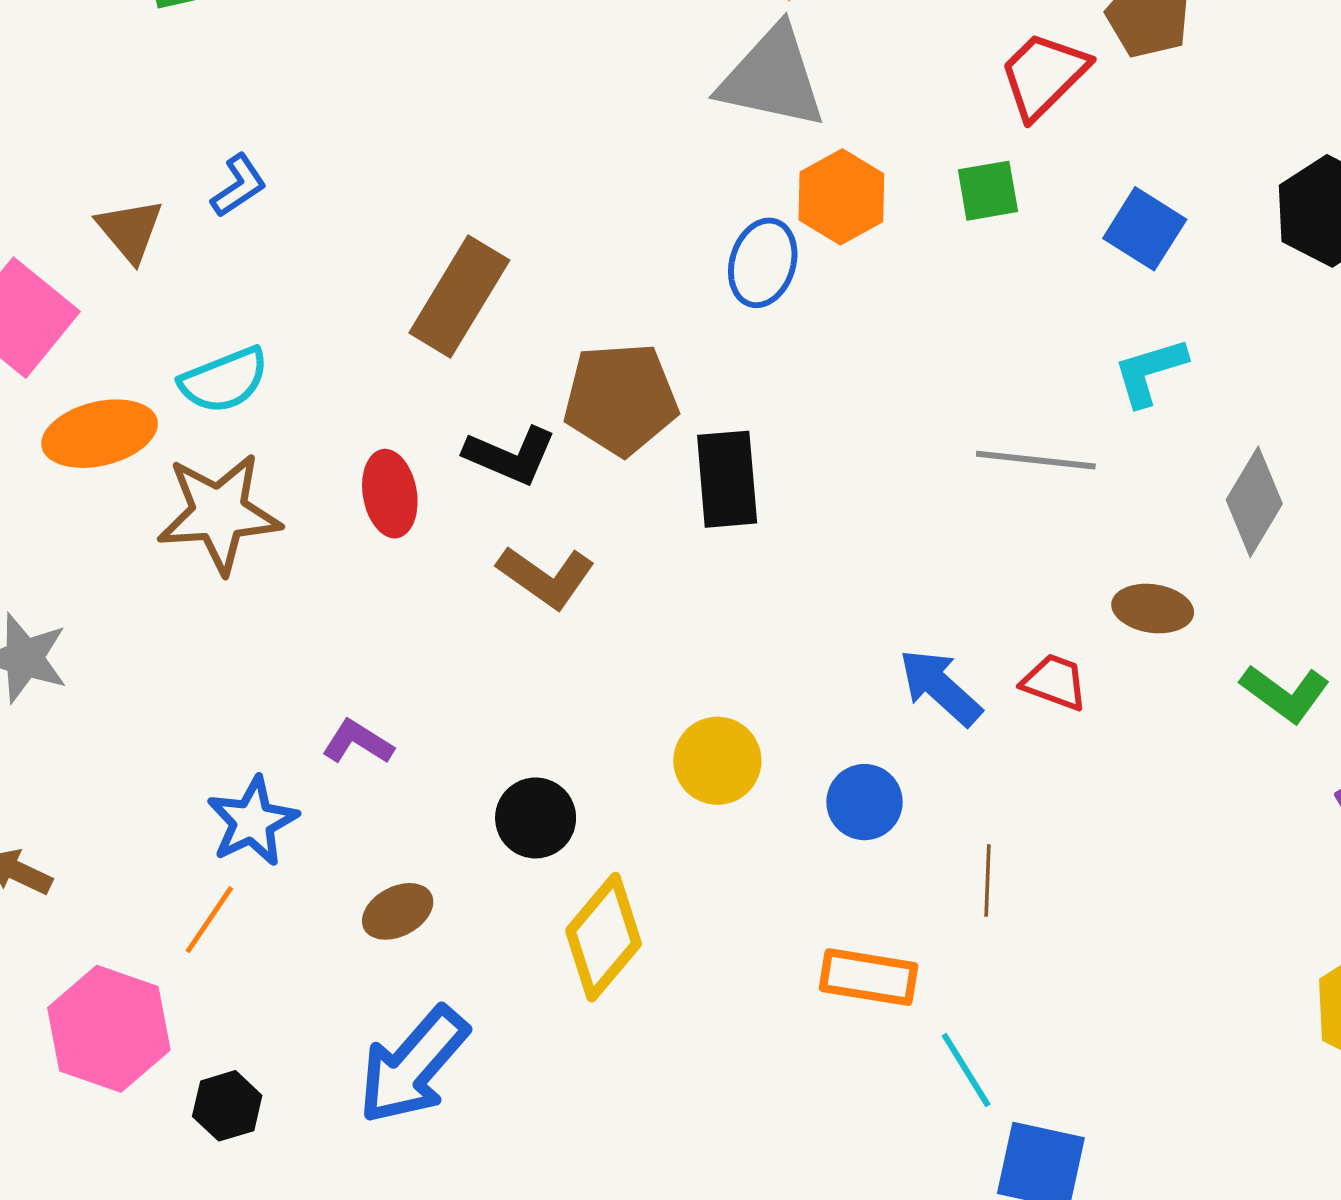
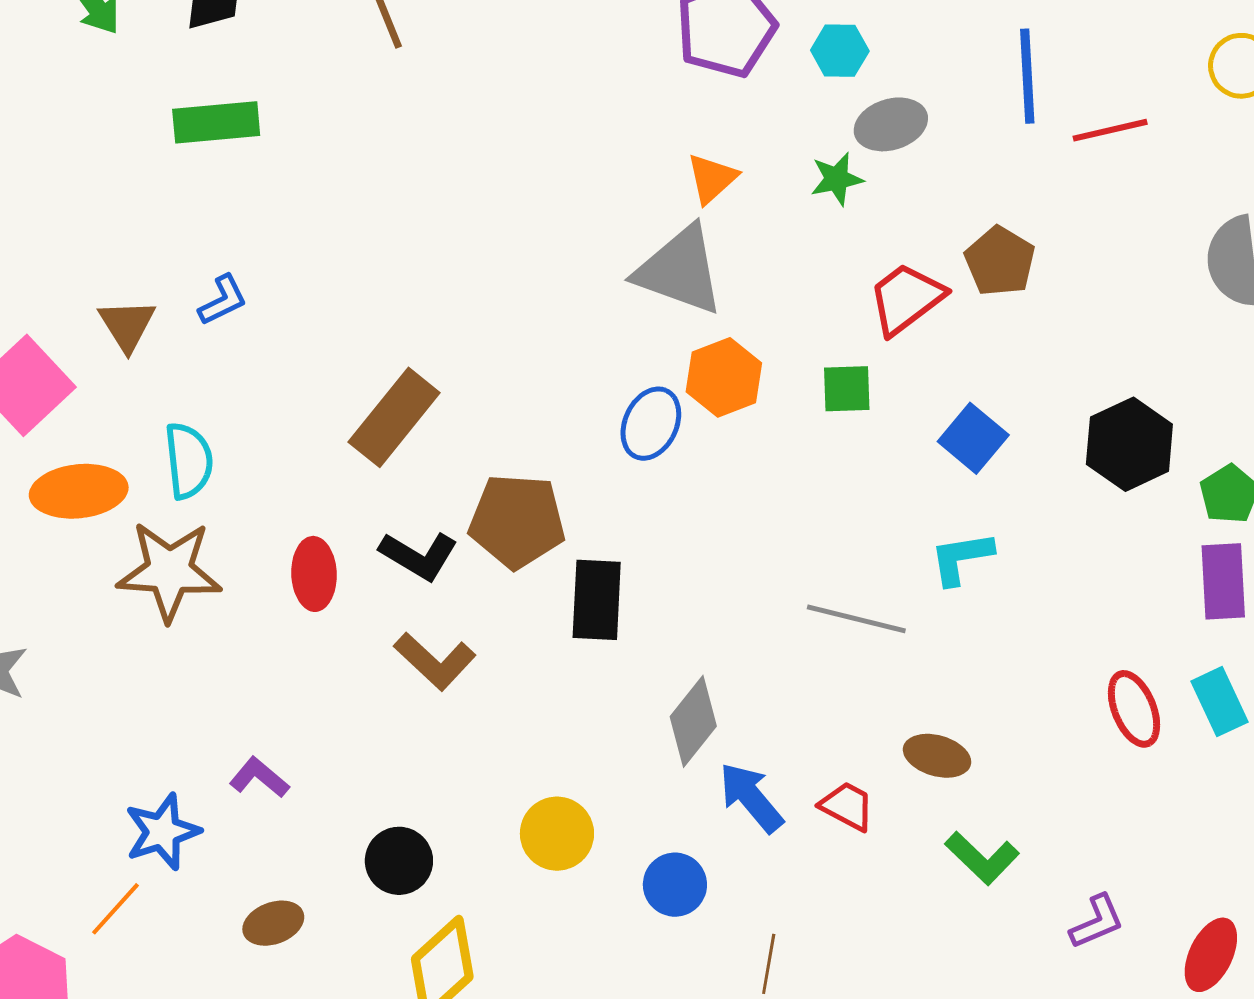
cyan semicircle: (224, 380) -> (189, 461), turned -82
gray diamond: (1254, 502) -> (693, 721), moved
green L-shape: (1285, 693) -> (982, 858), moved

